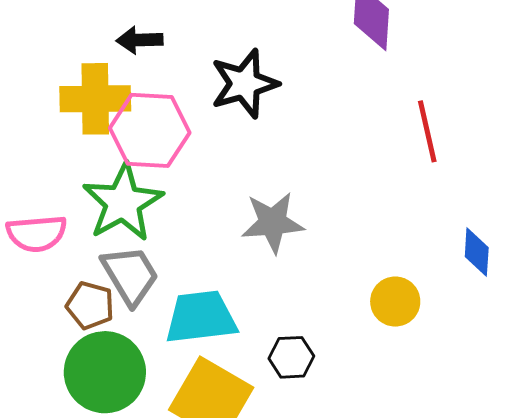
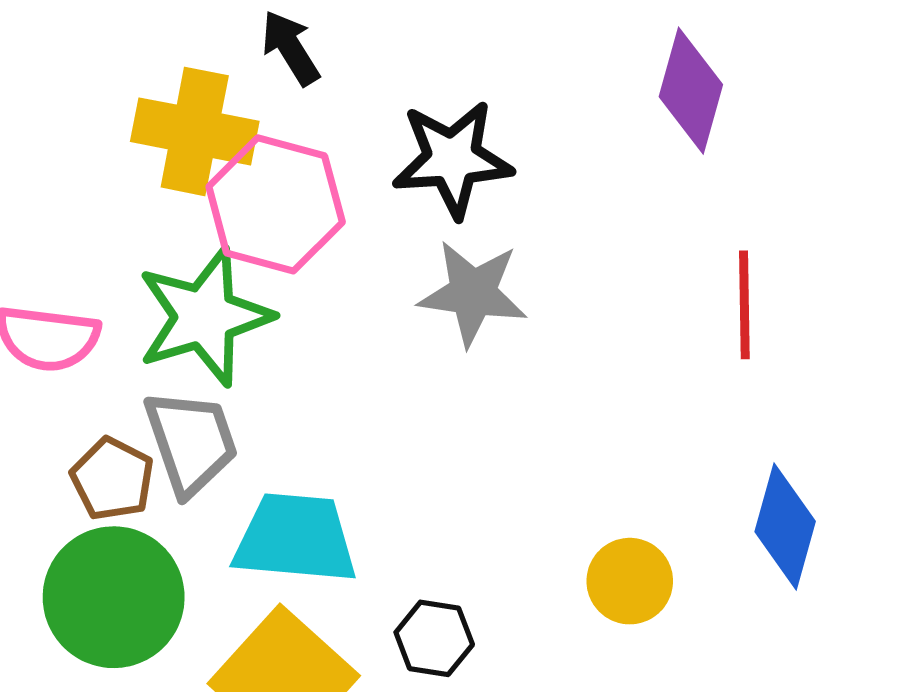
black arrow: (140, 40) -> (291, 48), turned 48
gray star: (273, 222) -> (473, 293), moved
blue diamond: (477, 252) -> (785, 526), size x1.4

